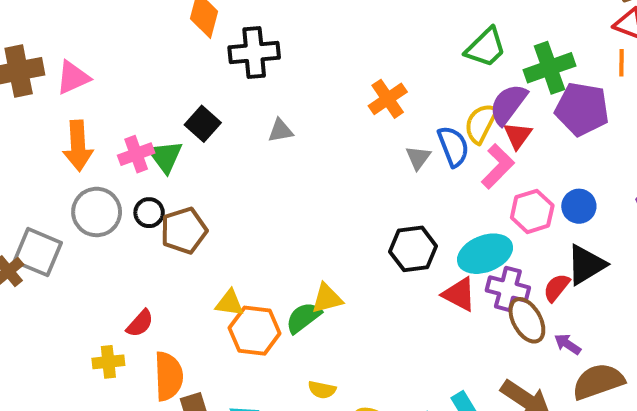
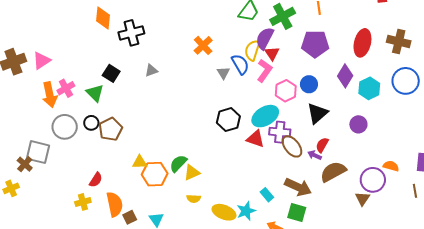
purple pentagon: (582, 109) -> (315, 44), moved
pink cross: (136, 154) -> (66, 88), moved
red semicircle: (557, 288) -> (322, 145), moved
yellow triangle: (327, 298) -> (192, 173), moved

